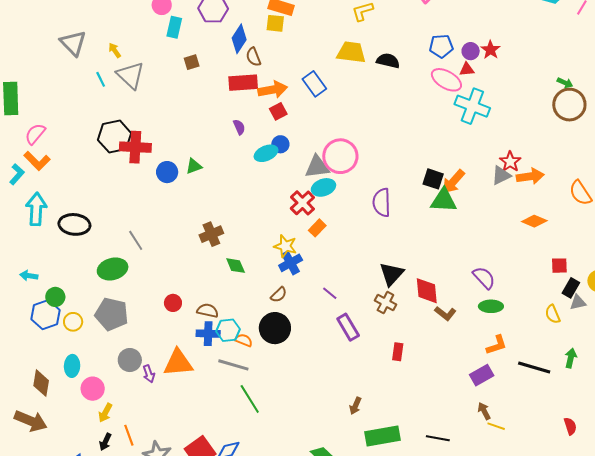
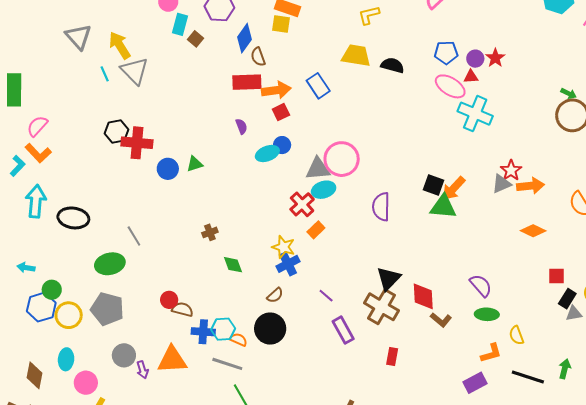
yellow arrow: (115, 50) -> (120, 45), size x1.8
brown square: (192, 62) -> (195, 39), moved, turned -35
black hexagon: (115, 137) -> (117, 131), size x0.7
brown cross: (211, 234) -> (210, 232), size x0.7
brown cross: (385, 302) -> (381, 307), size x1.6
brown semicircle: (208, 311) -> (182, 309), moved
yellow semicircle: (553, 314) -> (516, 335), moved
yellow circle: (73, 322) -> (69, 315), size x1.4

